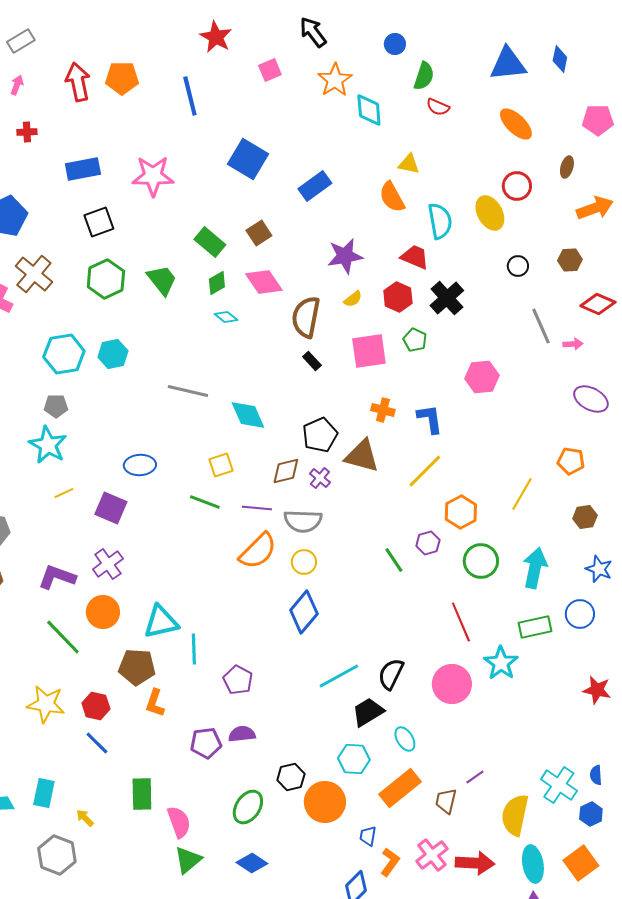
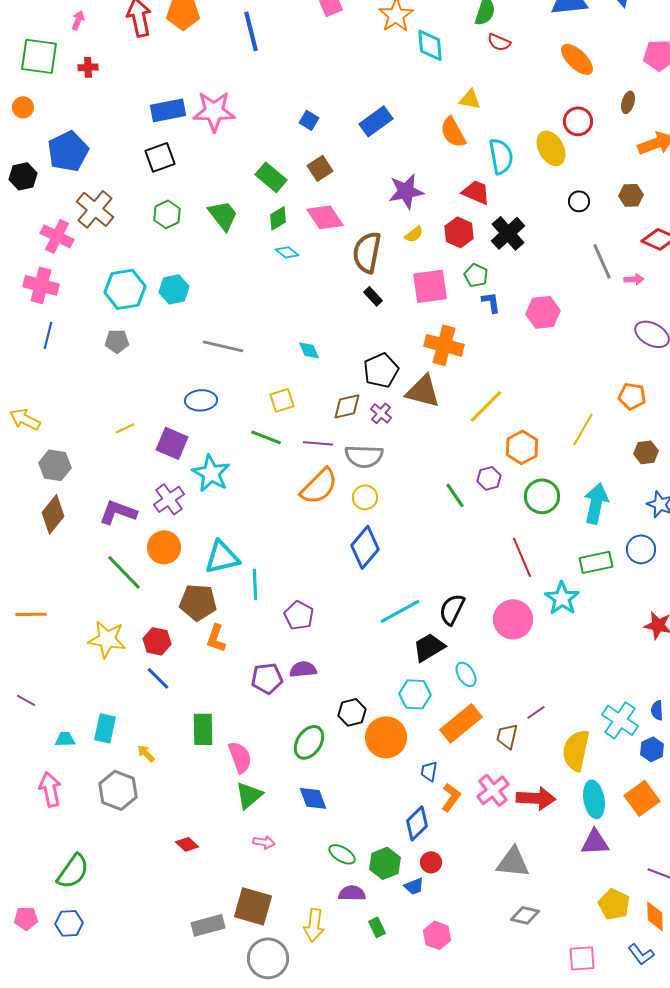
blue square: (248, 159) -> (309, 120), moved, size x0.5
blue rectangle: (83, 169) -> (168, 110), moved
green hexagon: (106, 279) -> (167, 214), size x0.7
gray line: (188, 391) -> (223, 346), moved
orange cross: (383, 410) -> (444, 345), size x1.6
cyan diamond: (248, 415) -> (309, 350), size x0.6
blue L-shape: (430, 419) -> (491, 302), moved, size x0.7
cyan star: (48, 445) -> (211, 473), moved
blue diamond: (252, 863) -> (313, 798), turned 36

